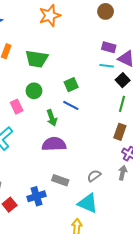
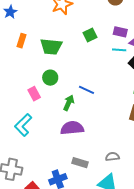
green square: (71, 85) -> (90, 35), moved
green arrow: (52, 118) -> (69, 103), turned -133
gray semicircle: (94, 176) -> (112, 157), turned 32

